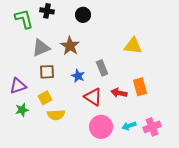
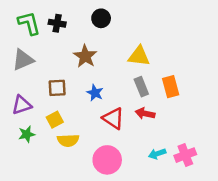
black cross: (47, 11) -> (57, 23), moved
yellow triangle: (133, 46) -> (139, 56), moved
gray triangle: (41, 48) -> (23, 60), moved
gray rectangle: (102, 68) -> (141, 87), moved
orange rectangle: (140, 87) -> (171, 87), moved
pink circle: (101, 127) -> (107, 160), moved

